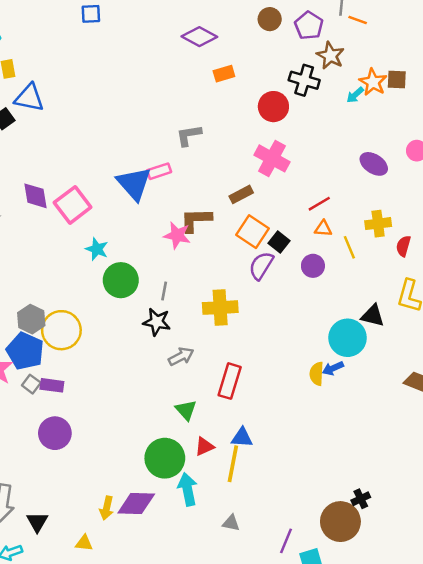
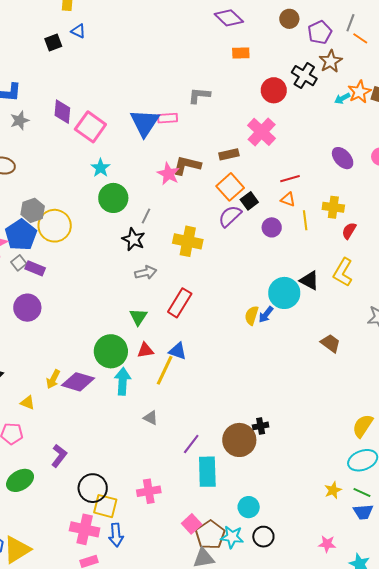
blue triangle: (29, 98) -> (78, 31), size x0.6
pink square: (73, 205) -> (90, 127), turned -32
blue arrow: (333, 368) -> (266, 315), turned -42

